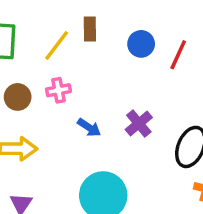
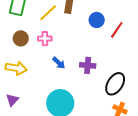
purple cross: (139, 123) -> (88, 65), turned 35

